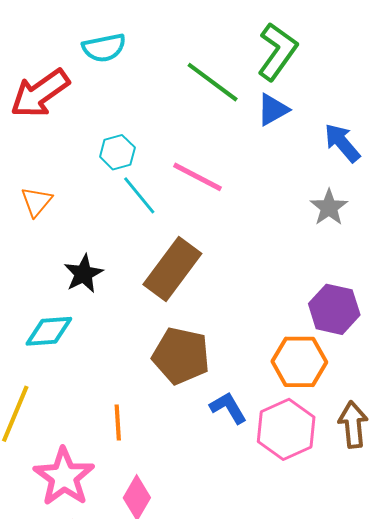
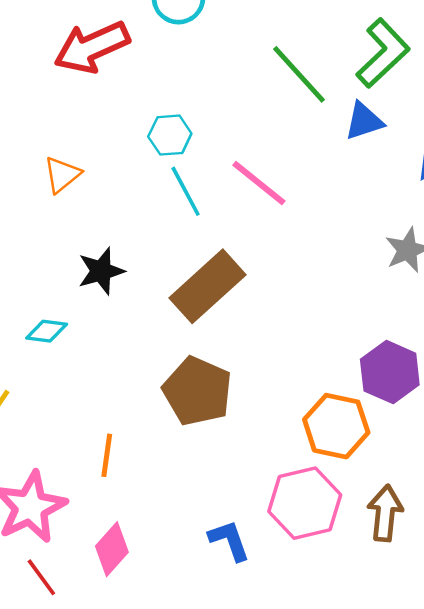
cyan diamond: (49, 331) -> (47, 331), size x0.7
blue L-shape: (228, 408) -> (229, 540), moved

